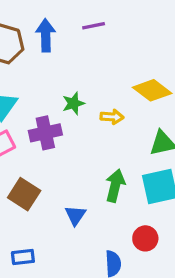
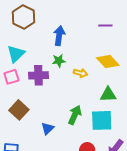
purple line: (94, 26) -> (105, 25), moved
blue arrow: (46, 35) -> (59, 36), moved

